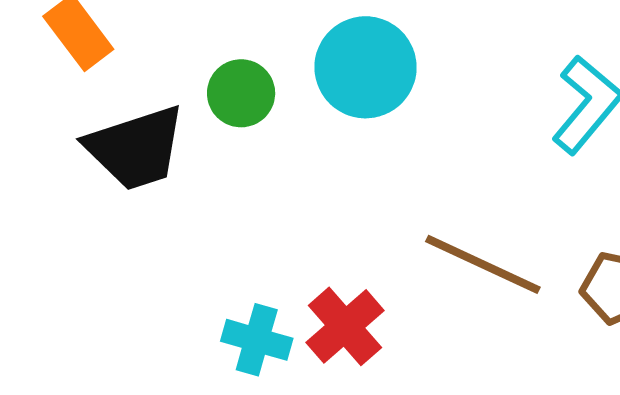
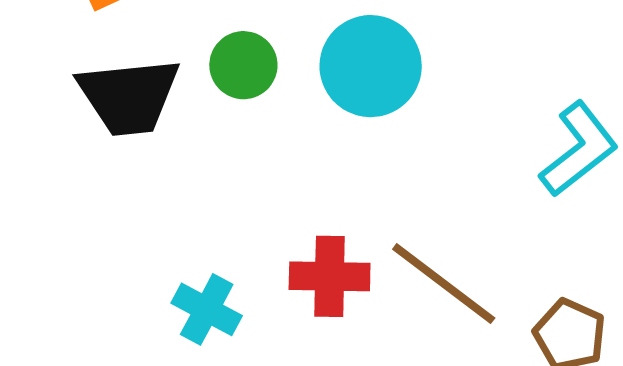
red cross: (345, 326) -> (330, 276), moved, turned 30

